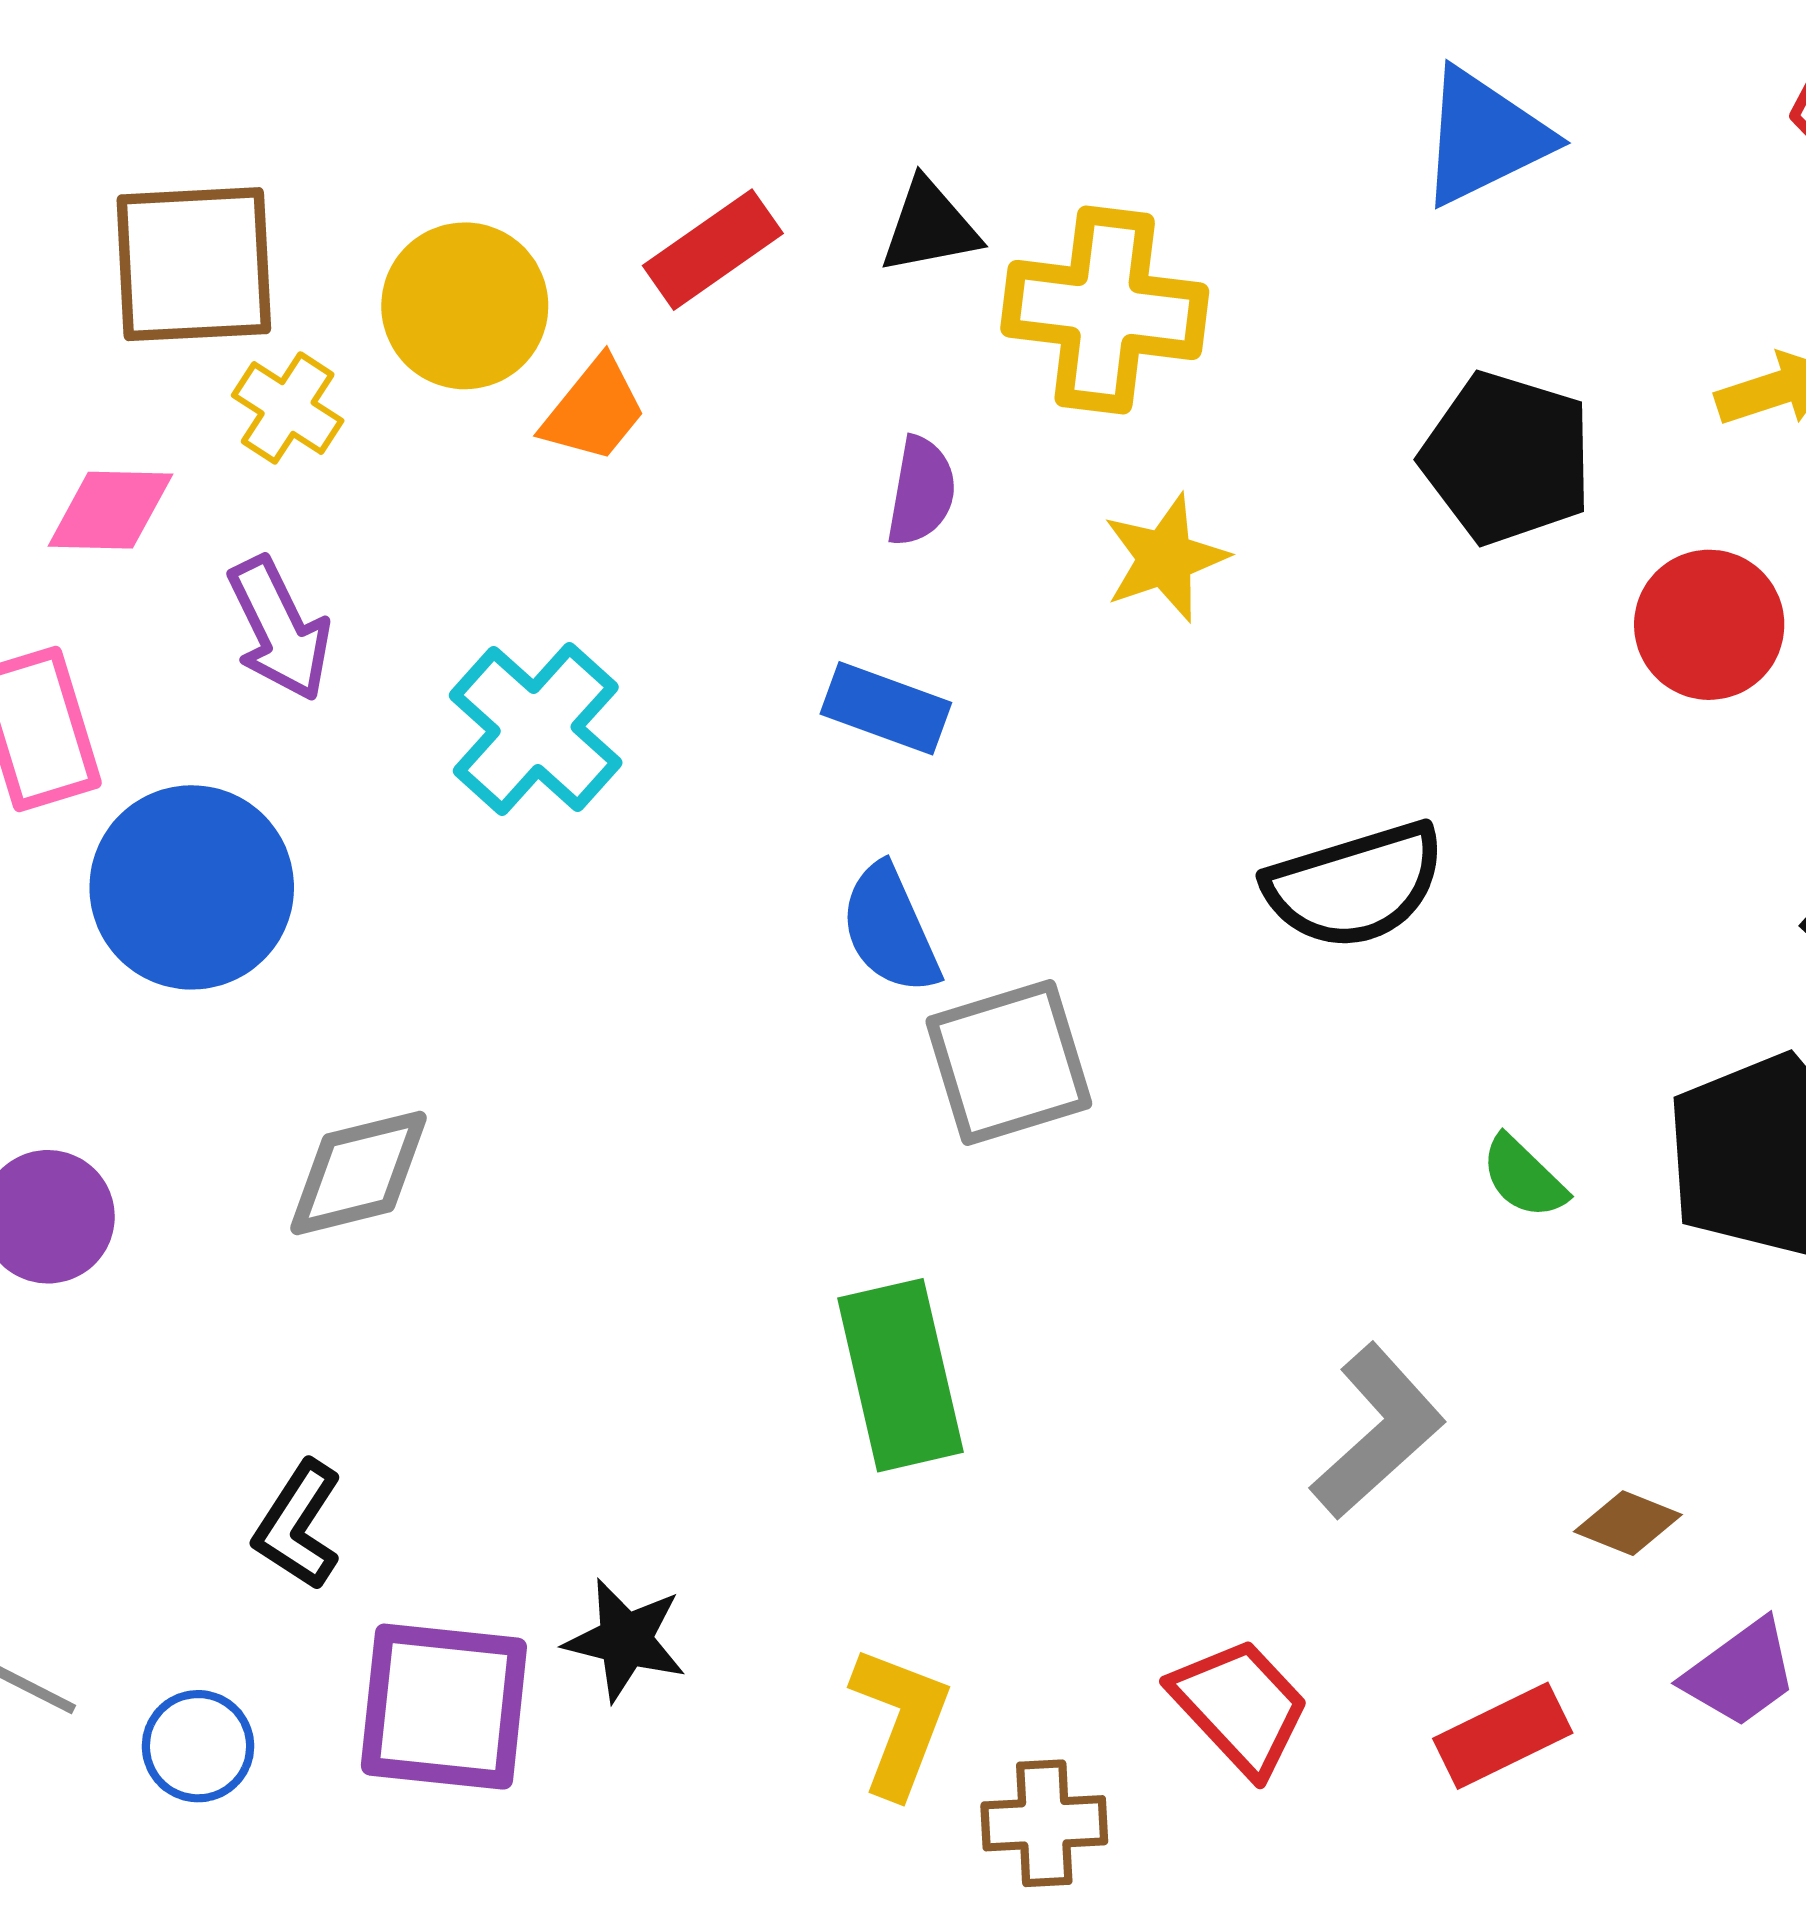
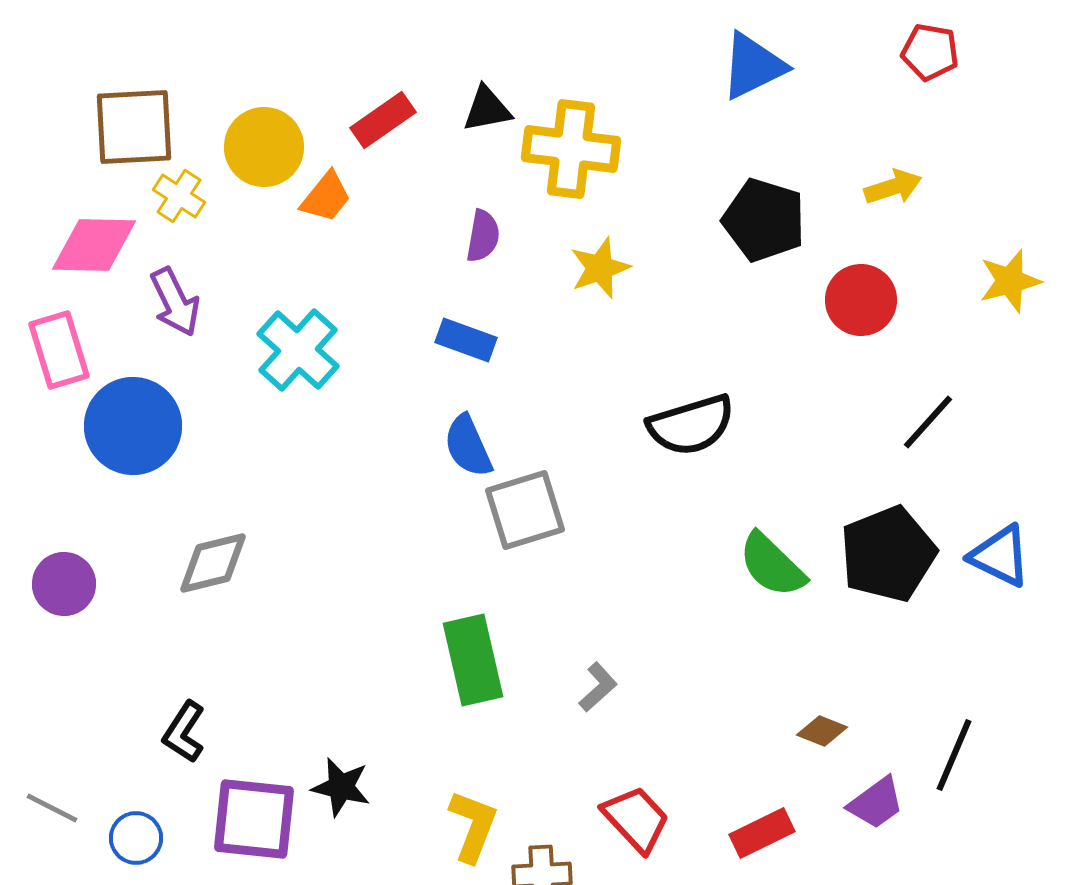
pink diamond: (110, 510) -> (94, 245), size x1.4
green semicircle: (1524, 1177) -> (772, 565), size x1.6
gray L-shape: (1378, 1431) -> (598, 687), moved, size x0.6

